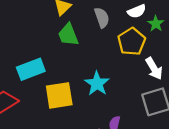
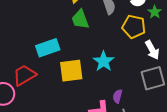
yellow pentagon: (132, 42) -> (134, 27), turned -30

